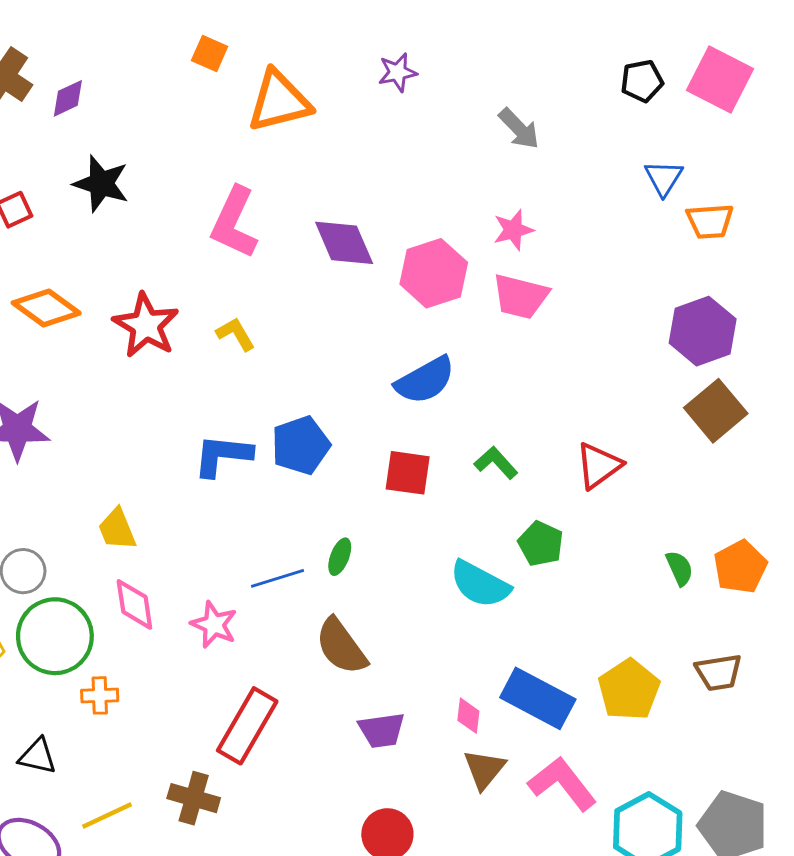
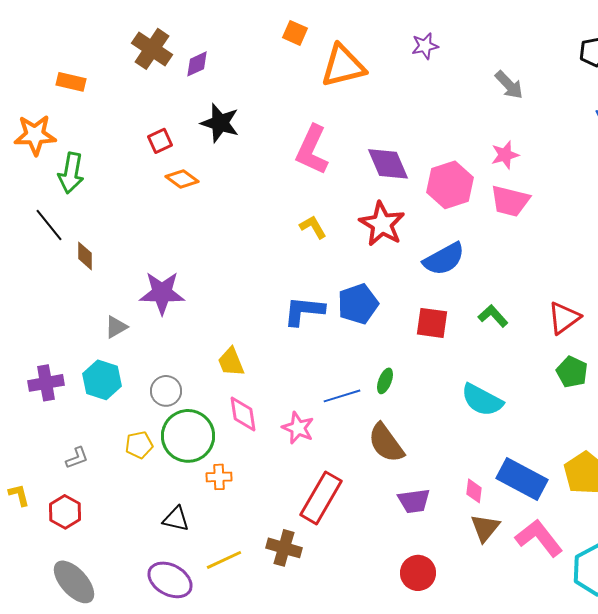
orange diamond: (46, 308) -> (182, 179), moved, size x0.7
red star: (146, 325) -> (382, 224), moved
green pentagon: (541, 544) -> (572, 372), moved

